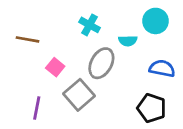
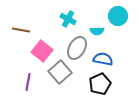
pink square: (55, 67) -> (42, 51), size x1.5
blue semicircle: (162, 68) -> (103, 59), moved
black pentagon: (152, 108) -> (100, 84), moved, turned 30

